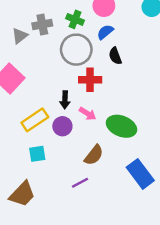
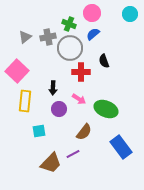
gray cross: (42, 24) -> (48, 37), moved
black semicircle: (115, 56) -> (104, 61), moved
black arrow: (65, 100) -> (53, 88), moved
yellow rectangle: (35, 120) -> (25, 101), moved, turned -50
brown trapezoid: (22, 194) -> (51, 163), moved

